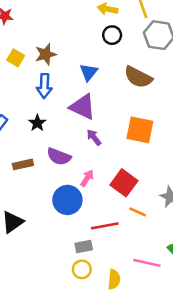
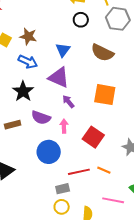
brown star: (46, 54) -> (28, 36), turned 30
blue arrow: (44, 86) -> (28, 62), turned -66
black star: (37, 123) -> (23, 91), size x1.5
pink arrow: (87, 178) -> (64, 126), moved, turned -32
orange line: (138, 212) -> (104, 170), moved

